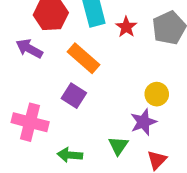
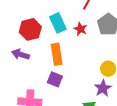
orange rectangle: (83, 58) -> (57, 54), turned 50

